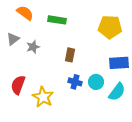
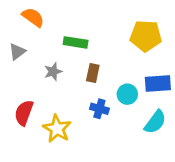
green rectangle: (57, 20) -> (76, 42), moved
gray star: (33, 47) -> (53, 72), moved
cyan circle: (96, 82) -> (127, 94), moved

